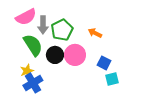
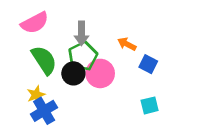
gray arrow: (43, 25) -> (81, 33), moved
green pentagon: (62, 30) -> (83, 56), moved
blue square: (104, 63) -> (148, 64), moved

